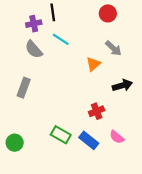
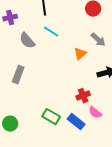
purple cross: (34, 24) -> (10, 18), moved
pink semicircle: (117, 137) -> (95, 113), moved

